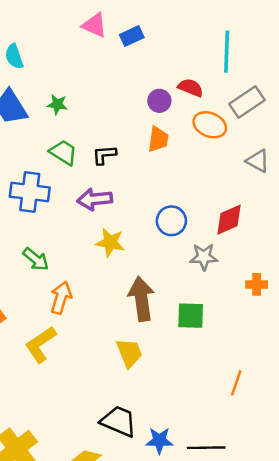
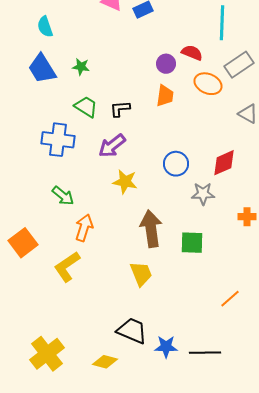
purple arrow: (95, 199) -> (112, 146), turned -32
orange line: (236, 383) -> (230, 299), turned 30

